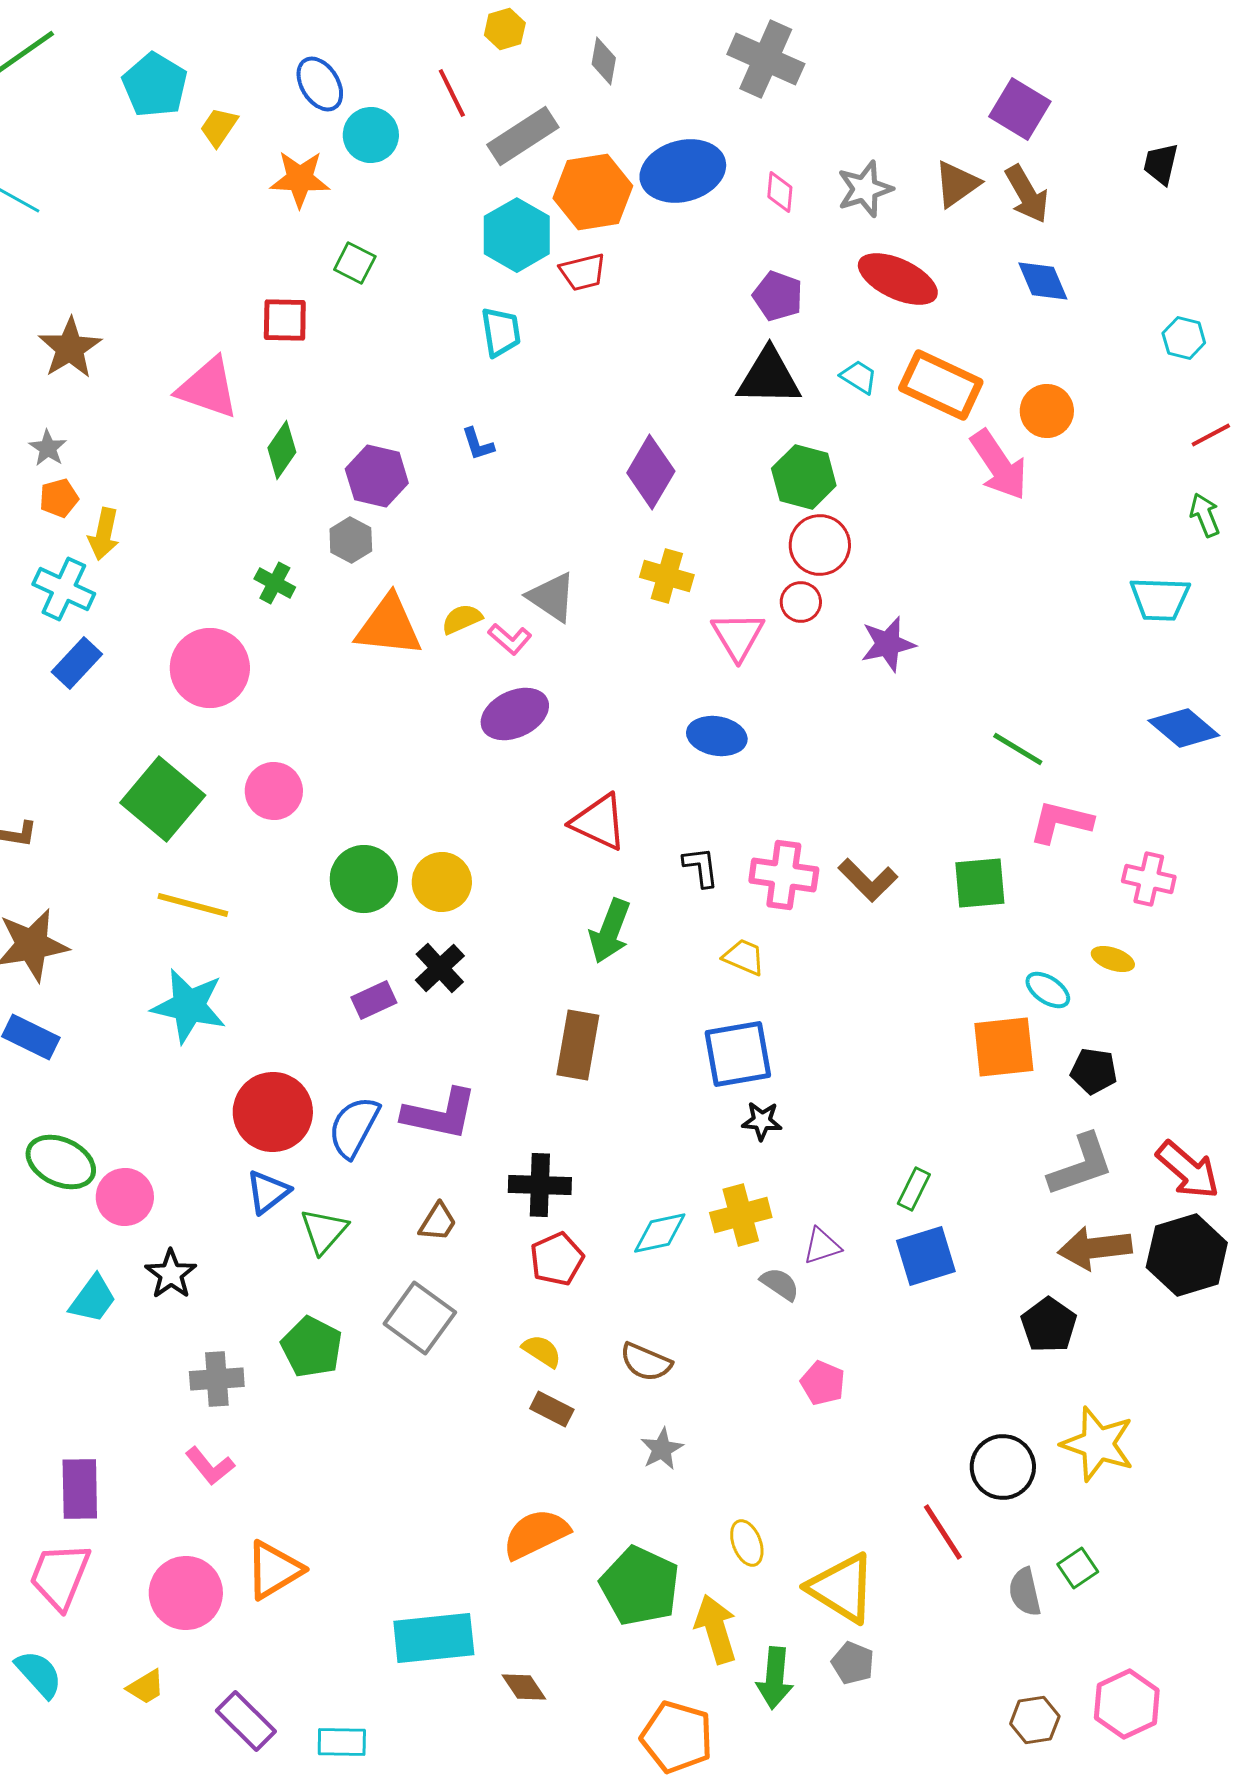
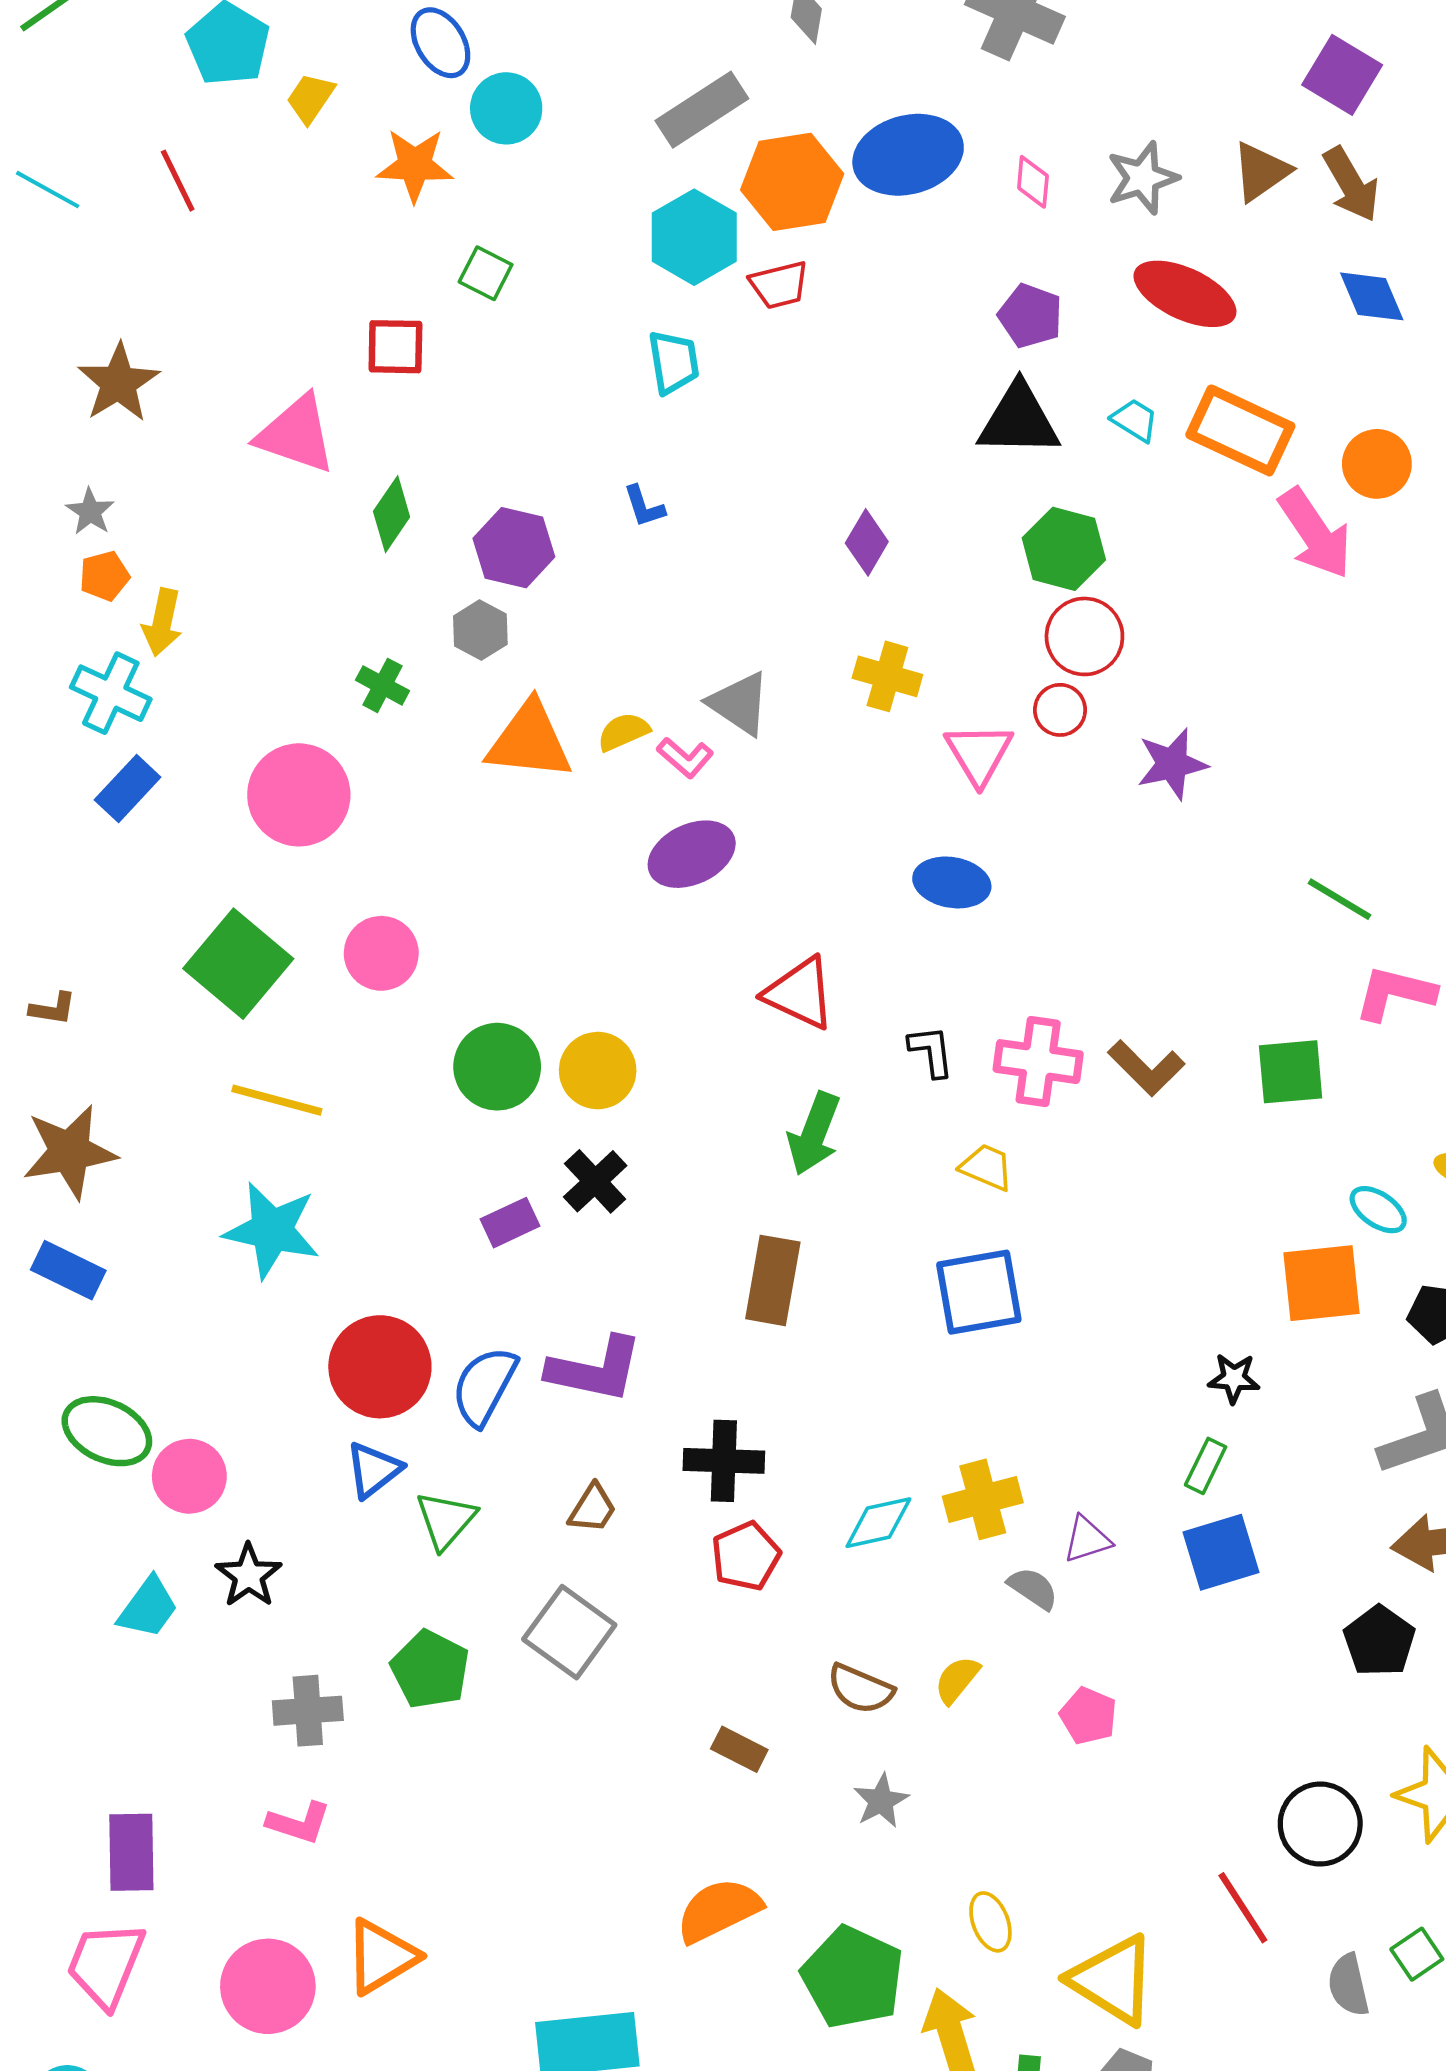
red line: (452, 93) -> (178, 181), moved
purple diamond: (651, 472) -> (867, 542), size x0.7
black star: (762, 1121) -> (1234, 1378), moved
yellow semicircle: (542, 1351) -> (957, 1680), moved, turned -84
pink L-shape: (210, 1466) -> (299, 1823), turned -33

